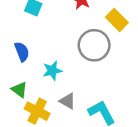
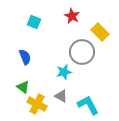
cyan star: (52, 71) -> (64, 72), moved

